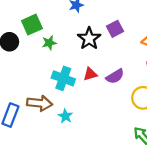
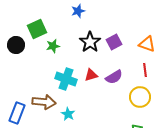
purple square: (115, 29) -> (114, 42), moved

